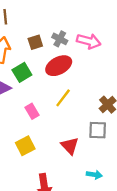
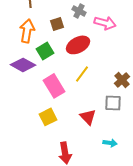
gray cross: (60, 39) -> (79, 11), moved
pink rectangle: (32, 111) -> (54, 86), size x1.6

